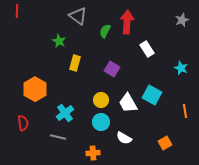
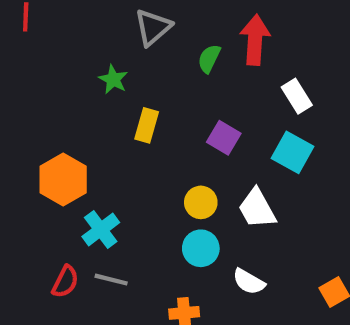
gray triangle: (78, 16) -> (153, 27), turned 42
cyan square: (152, 95) -> (293, 152), moved
cyan cross: (65, 113) -> (101, 230), moved
red semicircle: (23, 123) -> (65, 282), moved, turned 35

